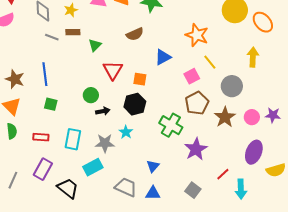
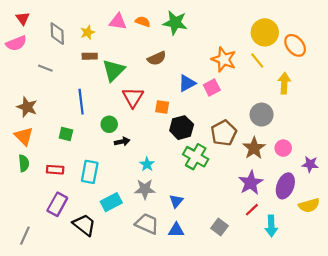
gray line: (52, 37) -> (45, 68), moved
green triangle: (95, 45) -> (113, 70), size x1.6
yellow line: (210, 62) -> (257, 61), moved
blue line: (45, 74) -> (81, 102), moved
pink square: (192, 76) -> (212, 88), moved
black hexagon: (135, 104) -> (182, 128), moved
purple star: (273, 115) -> (310, 164), moved
gray star: (105, 143) -> (145, 189), moved
purple star: (196, 149) -> (251, 183), moved
gray line: (13, 180) -> (25, 236), moved

